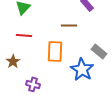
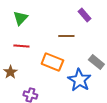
orange rectangle: (55, 51) -> (52, 62), turned -70

